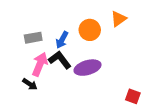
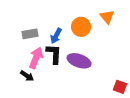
orange triangle: (119, 19) -> (107, 17), turned -35
black L-shape: (60, 60) -> (54, 54), turned 40
purple ellipse: (88, 68) -> (79, 61), turned 35

